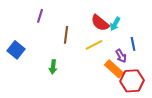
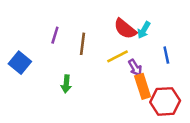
purple line: (40, 16) -> (55, 35), moved
purple arrow: (121, 56) -> (135, 68), moved
orange rectangle: (114, 69) -> (143, 86), turned 30

